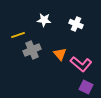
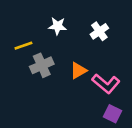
white cross: (76, 24) -> (99, 31), turned 32
orange triangle: (60, 54) -> (78, 71), turned 40

